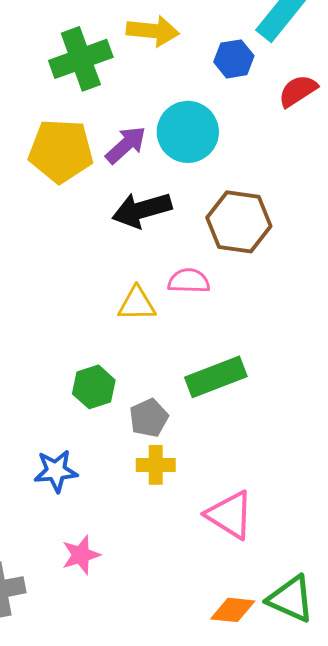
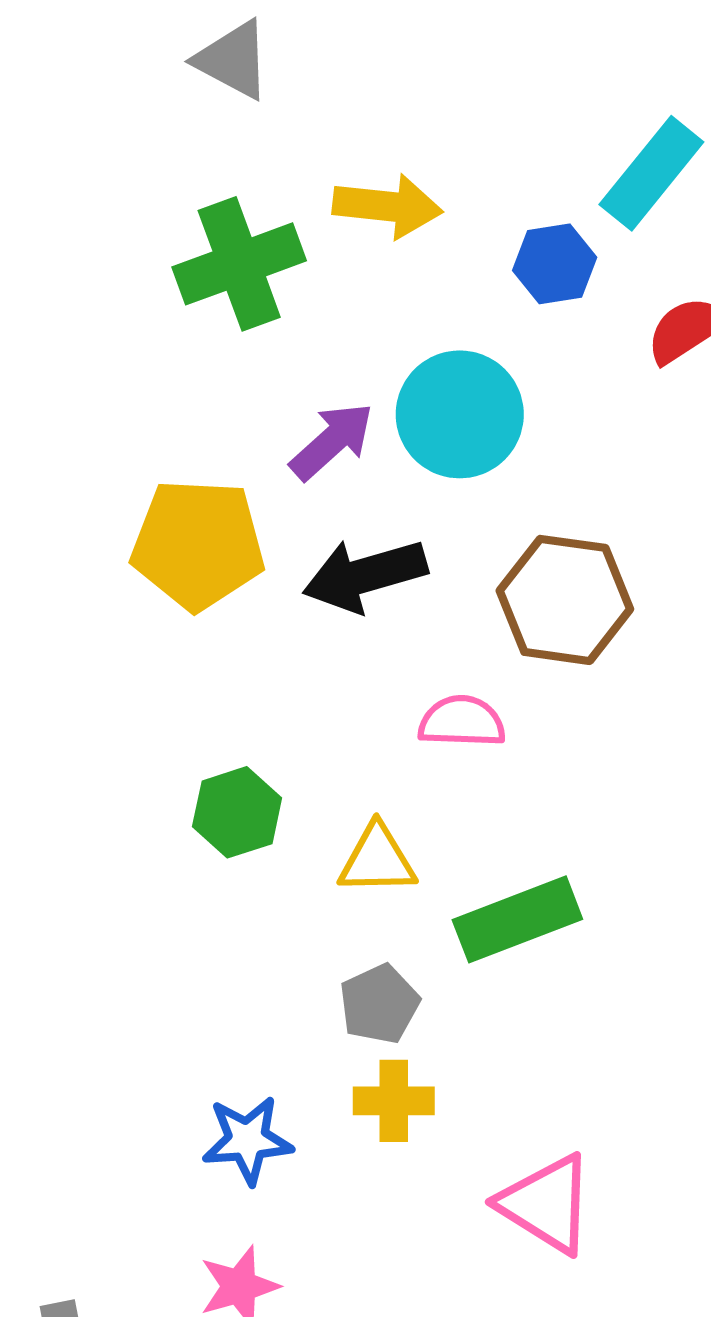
yellow pentagon: (61, 151) -> (198, 544), moved
yellow triangle: (137, 304) -> (377, 860), moved
green hexagon: (94, 387) -> (237, 812), moved
blue star: (56, 471) -> (247, 1140), moved

